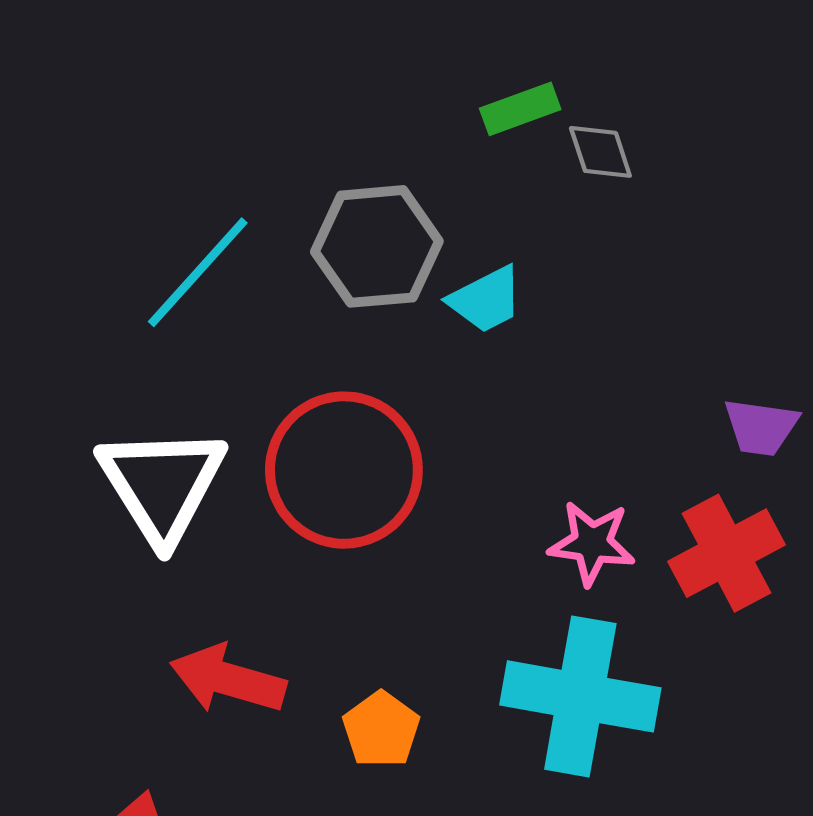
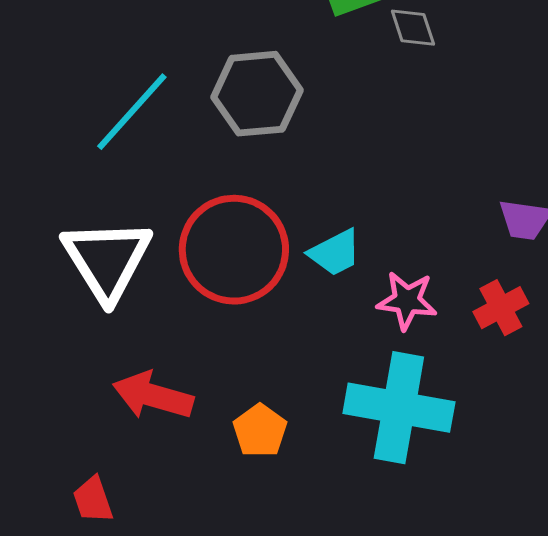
cyan trapezoid: (486, 299) -> (335, 253), moved
red cross: (727, 553) -> (501, 308), size x0.7

